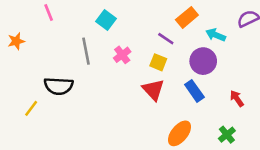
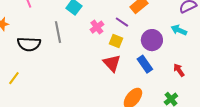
cyan arrow: (216, 35) -> (179, 30), moved
pink cross: (122, 55) -> (97, 27), moved
black semicircle: (59, 86) -> (29, 44), moved

